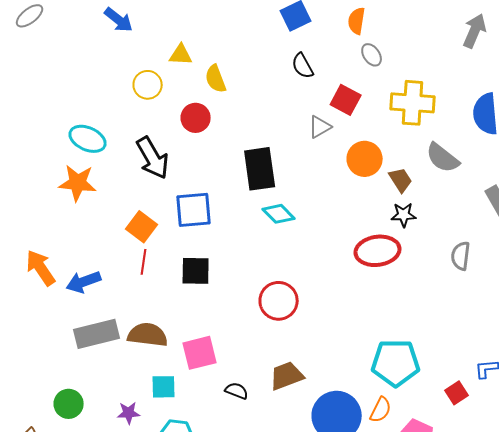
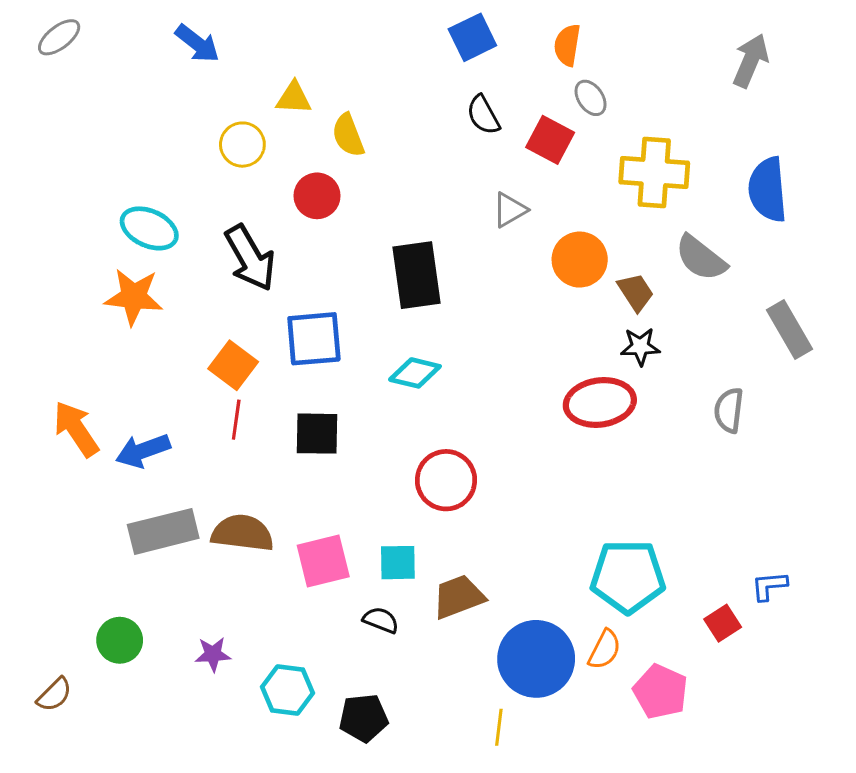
red square: (346, 100) -> (550, 140), moved
cyan diamond: (279, 214) -> (415, 373), moved, turned -32
cyan square: (164, 387) -> (398, 563), moved

